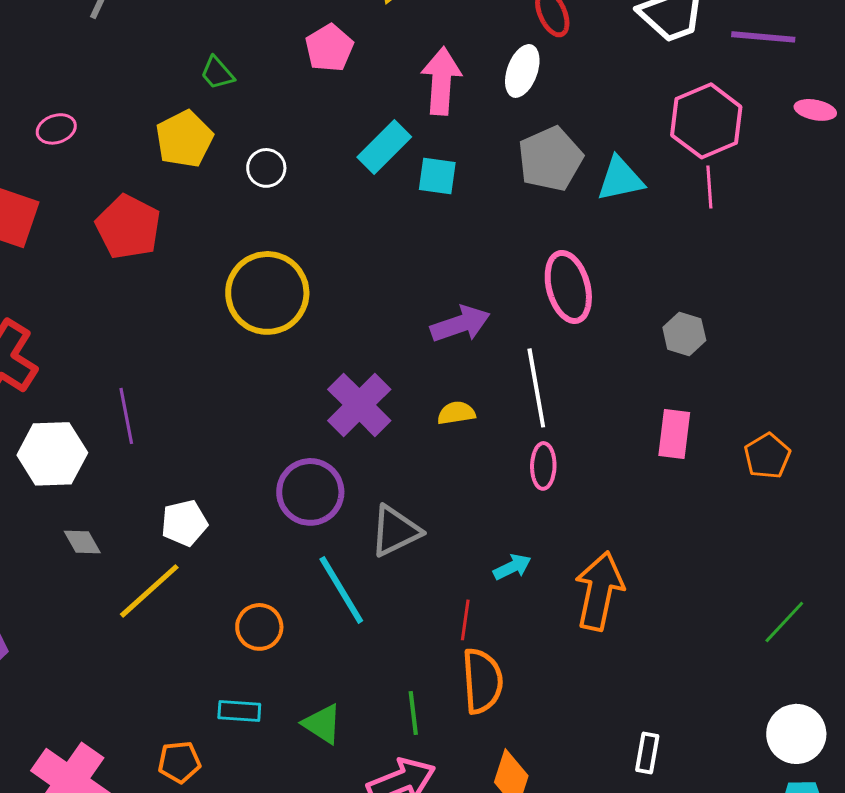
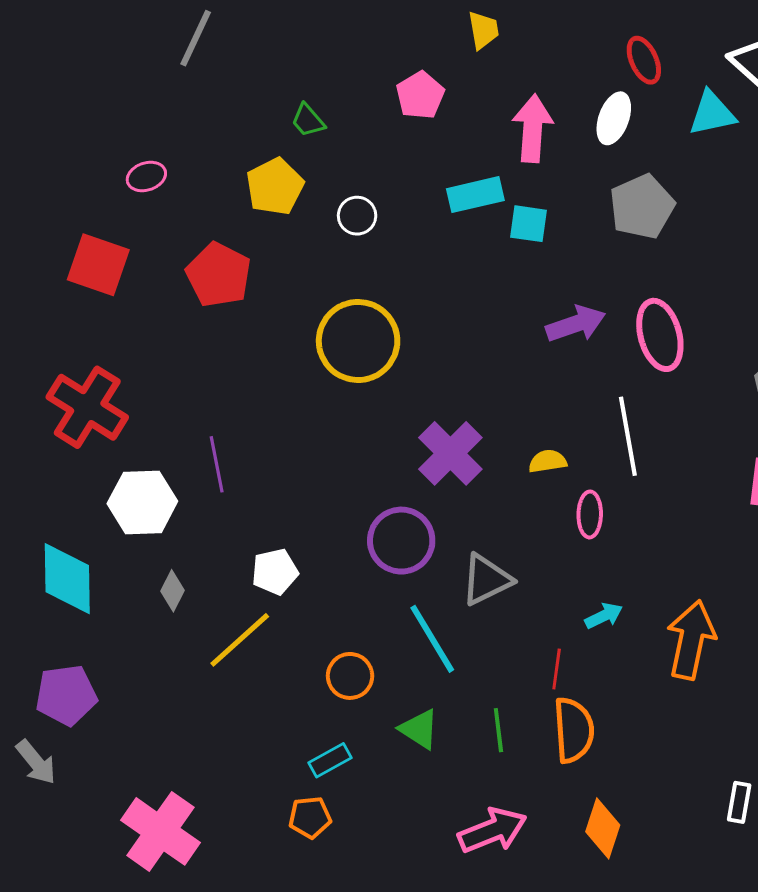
cyan rectangle: (384, 147) -> (475, 195), turned 32
cyan triangle: (620, 179) -> (712, 113), moved
purple arrow: (460, 324) -> (576, 324), moved
pink ellipse: (543, 466) -> (590, 514), moved
gray diamond: (82, 542) -> (173, 591), turned 57
cyan rectangle: (239, 711) -> (330, 760), turned -33
green line: (413, 713) -> (498, 730), moved
green triangle: (322, 724) -> (419, 729), moved
orange pentagon: (179, 762) -> (310, 817), moved

